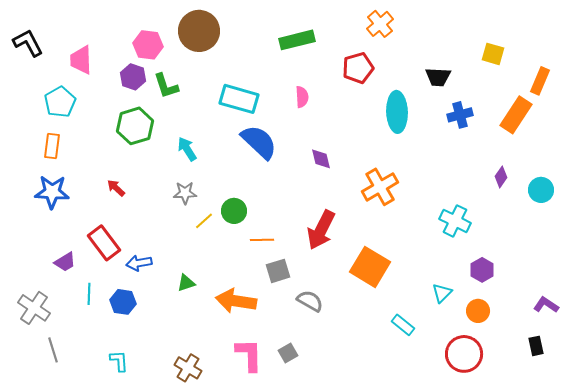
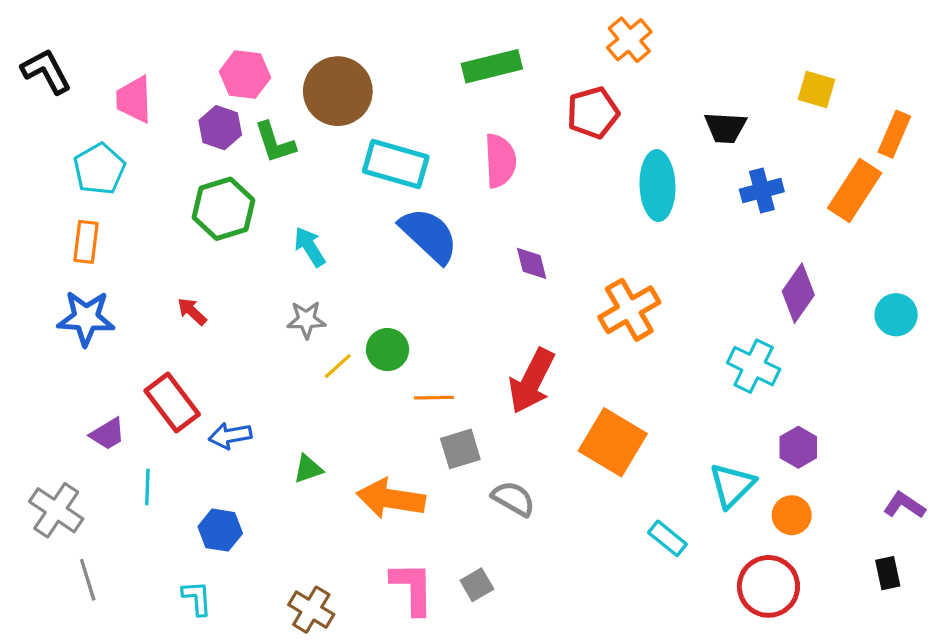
brown circle: (199, 31) -> (338, 91), moved
pink semicircle: (302, 97) -> (500, 161), size x1.5
purple diamond: (501, 177) -> (798, 293), moved, size x1.6
cyan triangle: (442, 293) -> (732, 485), size x1.4
blue hexagon: (123, 302) -> (220, 530), moved

